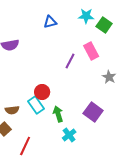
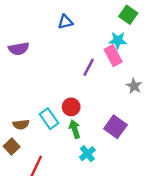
cyan star: (86, 16) -> (118, 40), moved
green square: (104, 25) -> (128, 15), moved
red circle: (42, 92) -> (71, 107), moved

